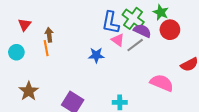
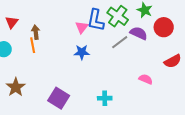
red circle: (170, 30) -> (164, 27), moved
purple semicircle: (142, 31) -> (139, 33), moved
pink triangle: (118, 40) -> (82, 27), moved, turned 32
pink semicircle: (162, 83) -> (146, 79), size x0.6

